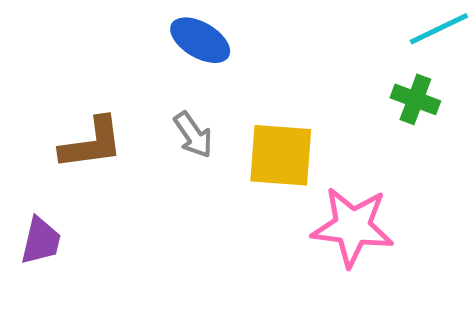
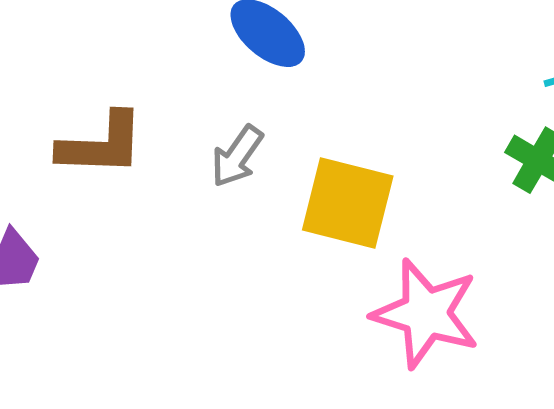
gray arrow: (193, 135) -> (237, 156), turned 60

